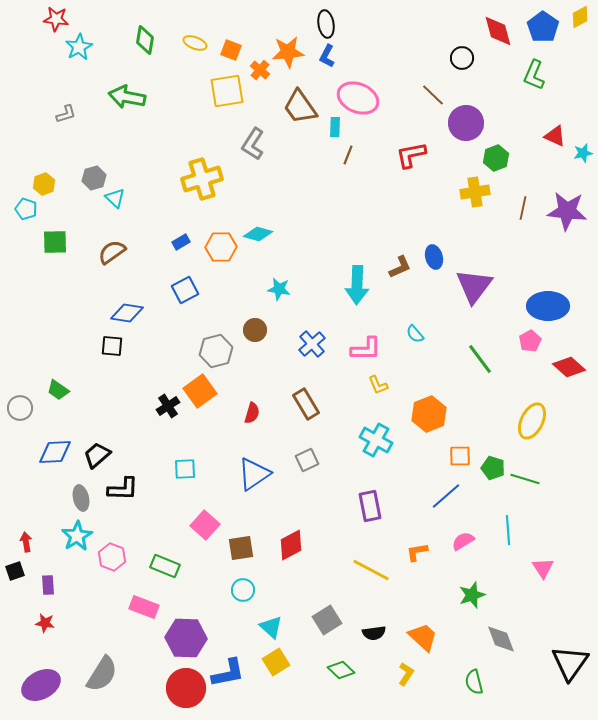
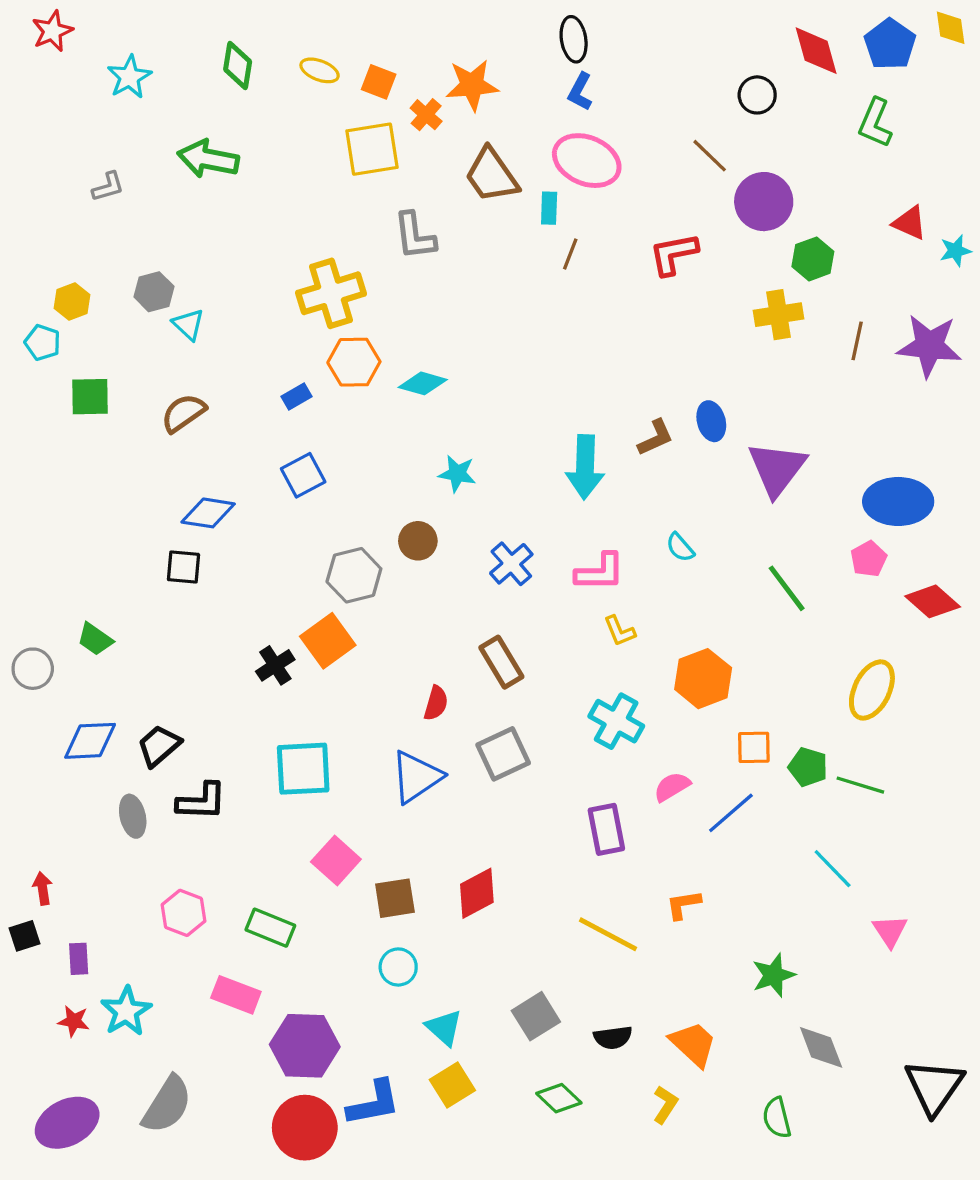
yellow diamond: (580, 17) -> (951, 28), turned -70
red star: (56, 19) -> (52, 31), moved, turned -30
black ellipse: (326, 24) -> (574, 39), moved
blue L-shape: (327, 56) -> (580, 92), moved
gray L-shape: (253, 144) -> (415, 236), turned -40
orange hexagon: (221, 247) -> (354, 362), moved
red semicircle: (252, 413) -> (436, 703), moved
gray square: (307, 460) -> (503, 754), size x1.4
cyan square: (185, 469) -> (303, 769), size x1.6
cyan line: (508, 530) -> (833, 869), turned -40
cyan star: (77, 536) -> (126, 1011), moved
pink semicircle: (463, 541) -> (672, 787), moved

